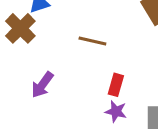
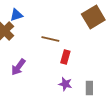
red rectangle: (116, 85) -> (65, 57), moved

